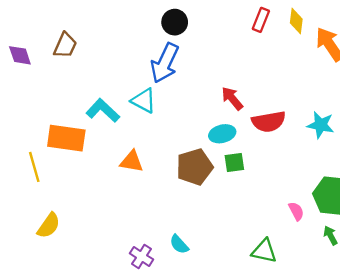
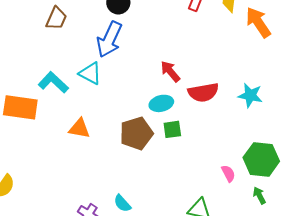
brown trapezoid: (65, 45) -> (56, 18), moved

